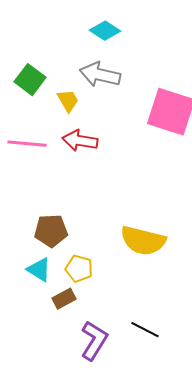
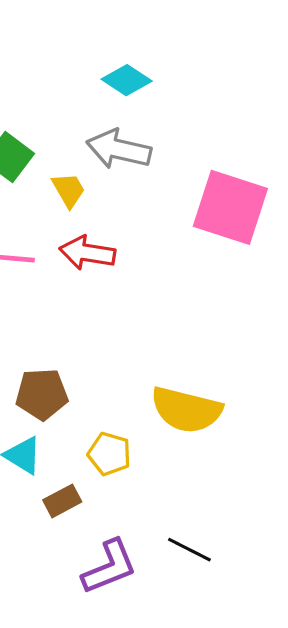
yellow pentagon: (79, 269) -> (109, 454), moved
purple L-shape: (94, 341) -> (109, 567), turned 36

